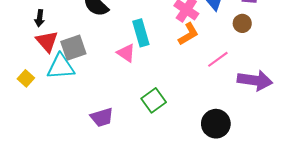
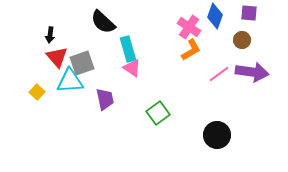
cyan rectangle: (141, 33) -> (128, 49), moved
purple arrow: (255, 80) -> (252, 72), moved
purple trapezoid: (102, 117) -> (105, 99), moved, turned -85

